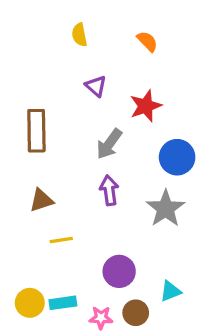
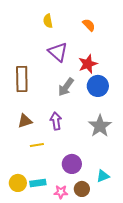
purple triangle: (96, 86) -> (58, 52), size x1.5
blue circle: (177, 157) -> (98, 86), moved
purple arrow: (109, 190) -> (56, 121), moved

